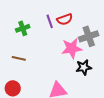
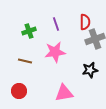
red semicircle: (65, 19) -> (85, 22), moved, turned -70
pink star: (72, 48) -> (55, 52), moved

